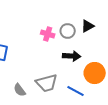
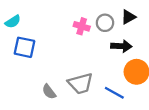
black arrow: (72, 56) -> (121, 46), moved

